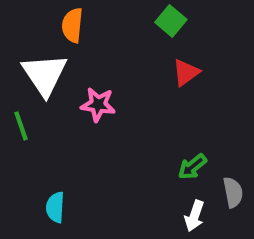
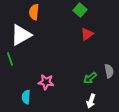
white triangle: (45, 75) -> (21, 35), turned 35
pink star: (98, 105) -> (46, 82), moved
gray semicircle: (233, 192) -> (109, 71), moved

